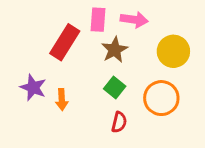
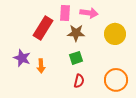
brown star: (115, 50) -> (76, 33), turned 30
green square: (115, 88) -> (76, 58), turned 32
orange circle: (161, 98) -> (116, 80), moved

